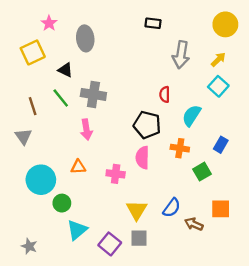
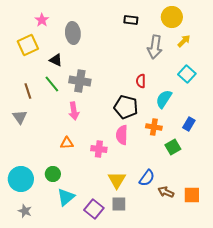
yellow circle: (225, 24) -> (172, 17), moved
yellow arrow: (218, 59) -> (184, 41), moved
cyan circle: (41, 180) -> (21, 179), moved
orange square: (221, 209) -> (192, 195), moved

